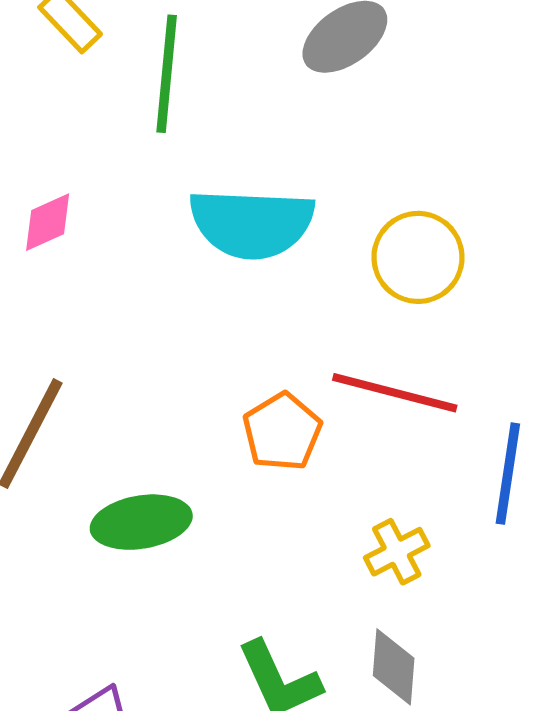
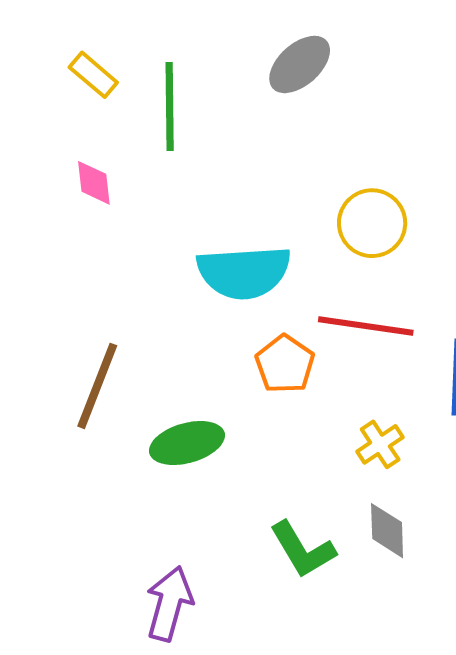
pink diamond: (48, 222) -> (94, 183), moved, turned -66
cyan semicircle: (252, 223) -> (244, 272), moved

